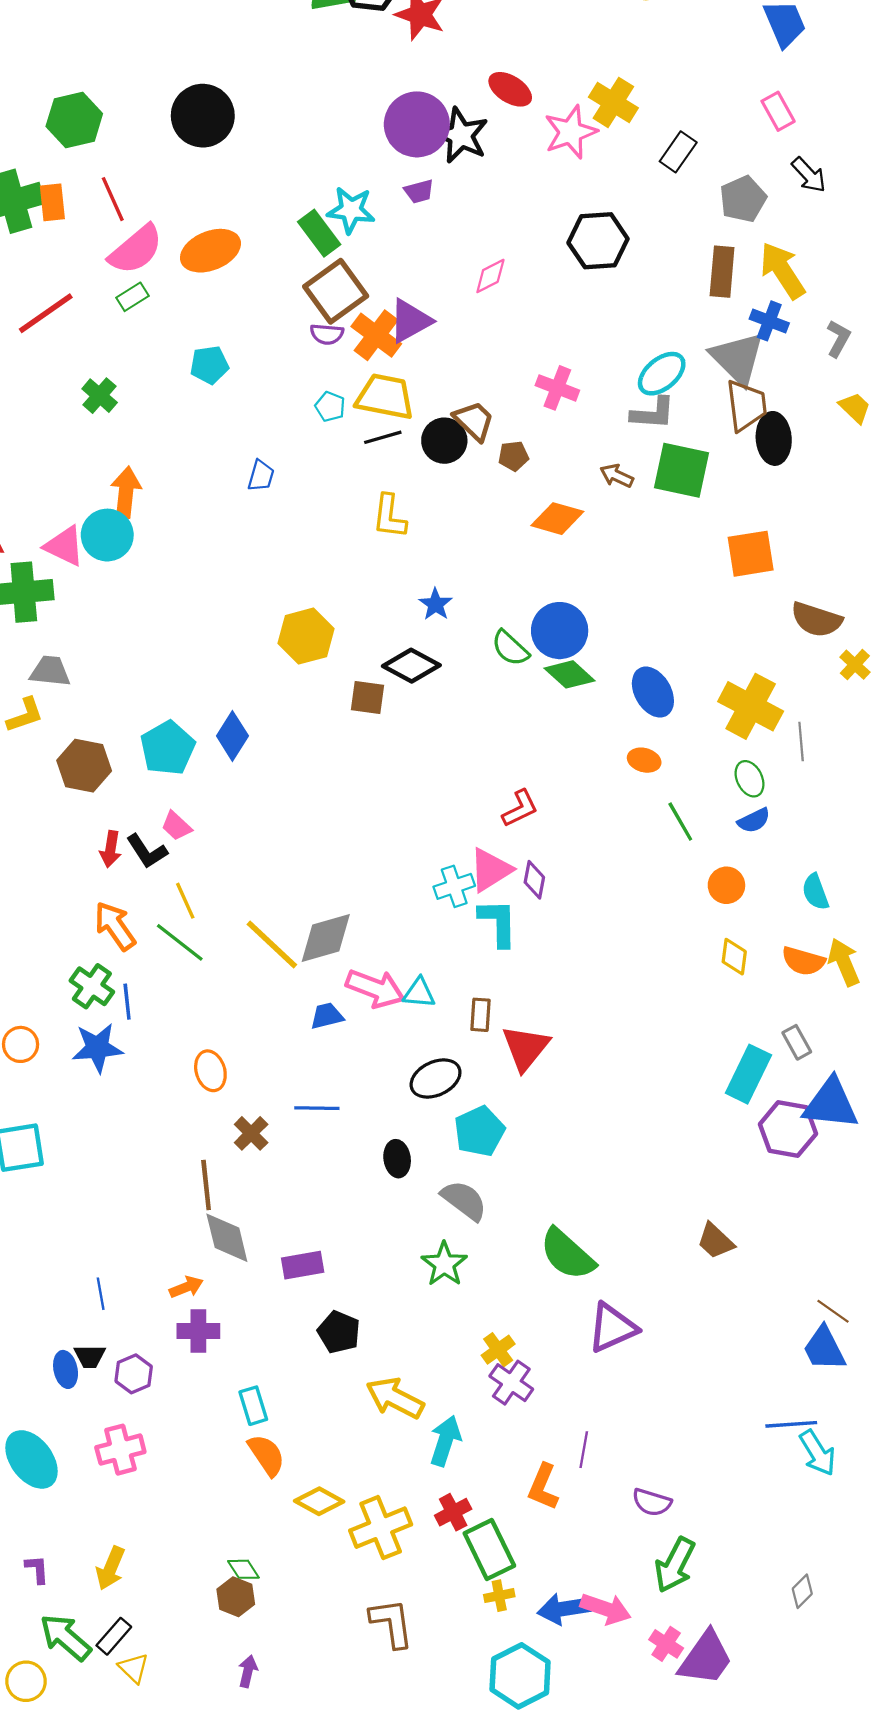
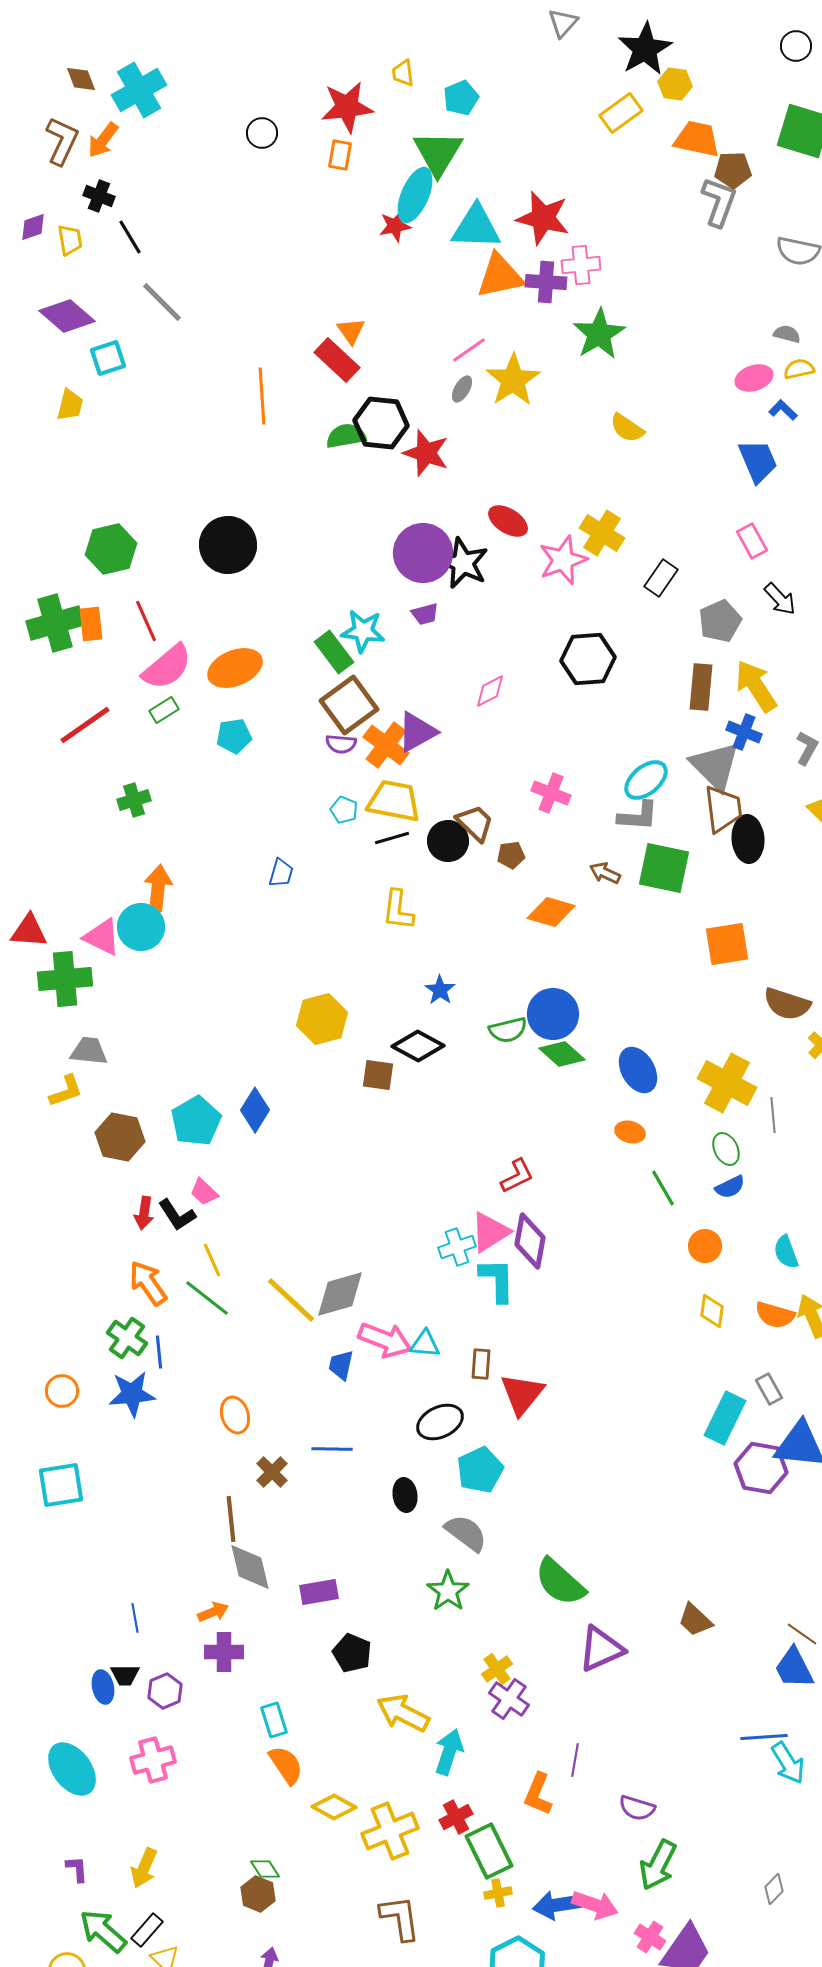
cyan pentagon: (209, 365) -> (234, 736), moved
green cross: (100, 396) -> (134, 800), turned 32
green semicircle: (510, 648) -> (508, 1030), turned -57
purple diamond: (534, 880) -> (530, 1241), size x1.6
blue trapezoid: (327, 1016) -> (341, 1365), turned -64
brown trapezoid: (715, 1241) -> (695, 1620), moved

